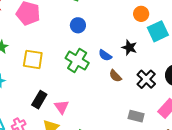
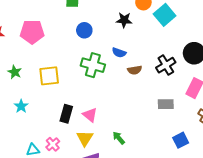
black star: (129, 48) -> (124, 20), moved
brown semicircle: (115, 76) -> (135, 70), turned -40
black cross: (146, 79) -> (166, 65), turned 30

